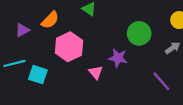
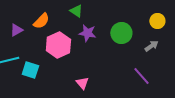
purple star: (118, 58) -> (87, 33), moved
pink triangle: (96, 72) -> (82, 83), moved

